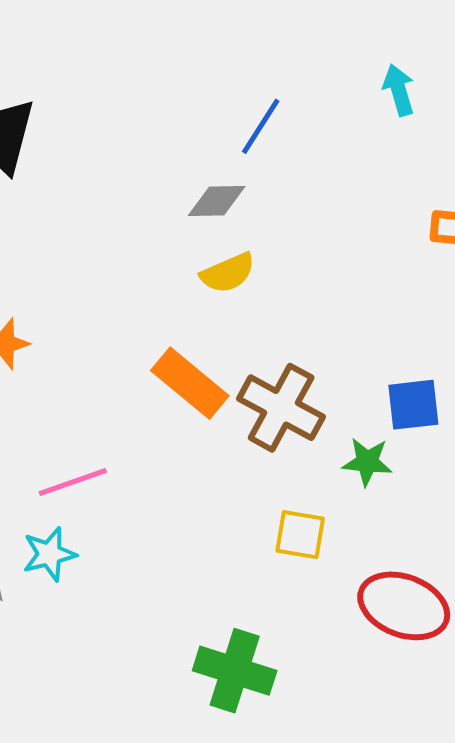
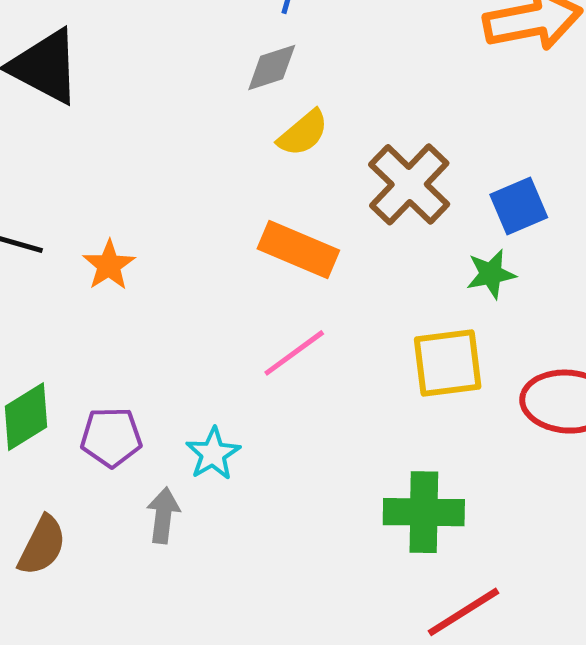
brown cross: (281, 408) -> (409, 184), moved, turned 32
pink line: (73, 482) -> (294, 353), moved
yellow square: (300, 535) -> (448, 363), size x1.4

